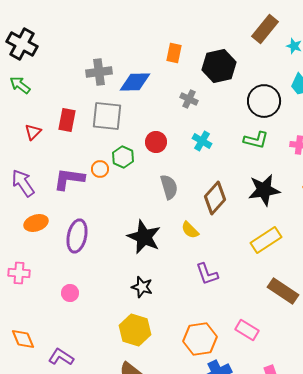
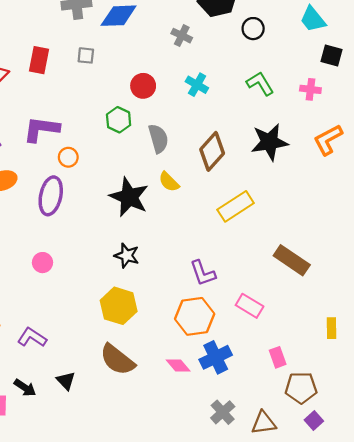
black circle: (264, 101) -> (253, 29), moved, size x0.6
gray square: (107, 116) -> (86, 55), size x0.5
green L-shape: (256, 140) -> (260, 84), turned -135
green hexagon: (123, 157) -> (119, 120), moved
orange circle: (100, 169) -> (68, 157), moved
yellow semicircle: (190, 230) -> (169, 182), moved
yellow rectangle: (266, 240) -> (236, 206), moved
purple L-shape: (207, 274) -> (203, 273), moved

